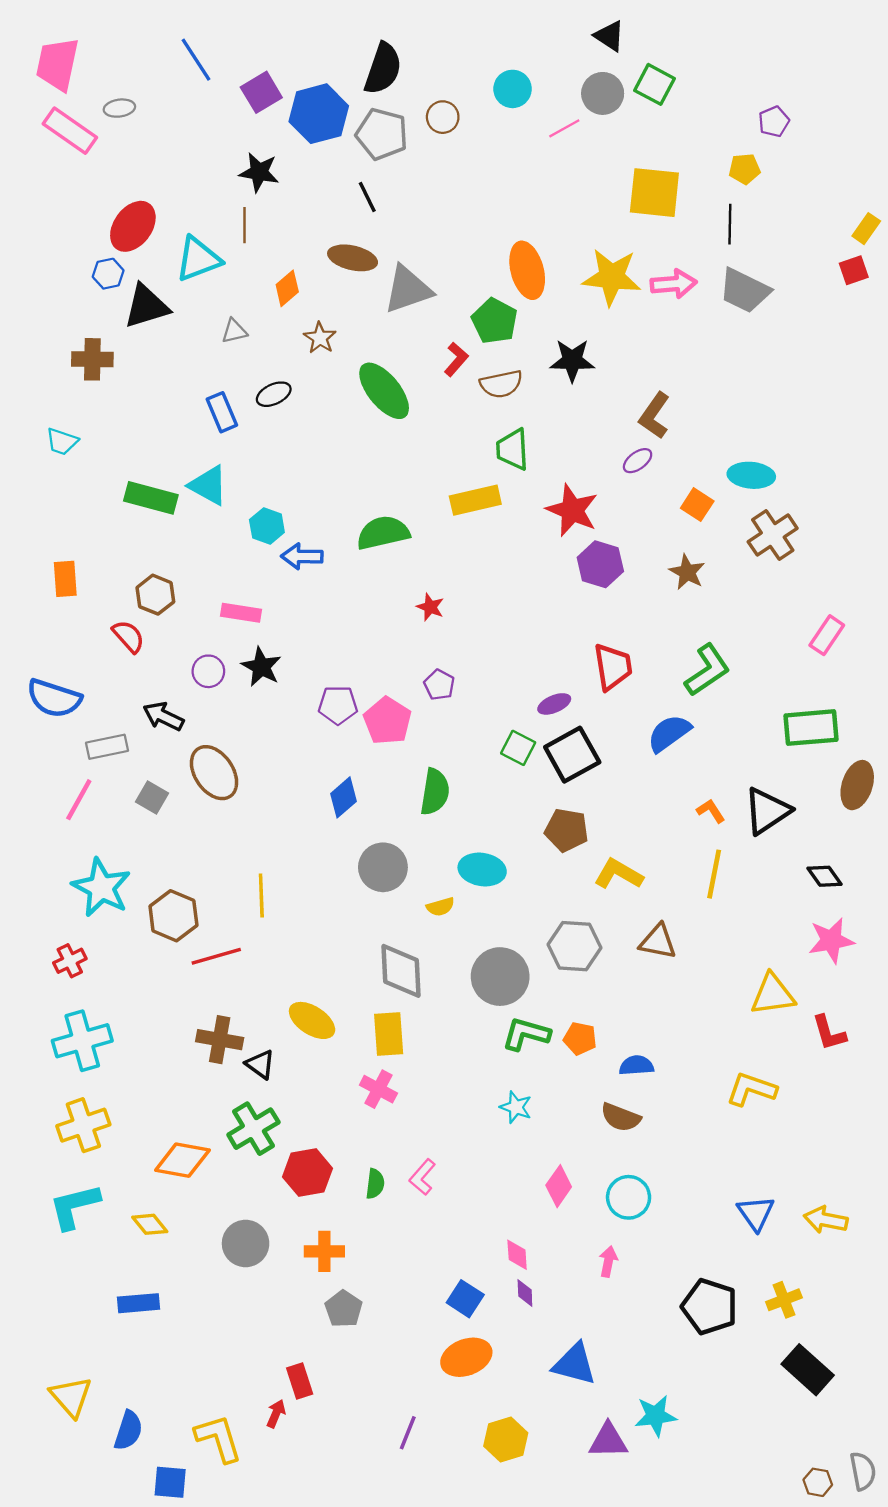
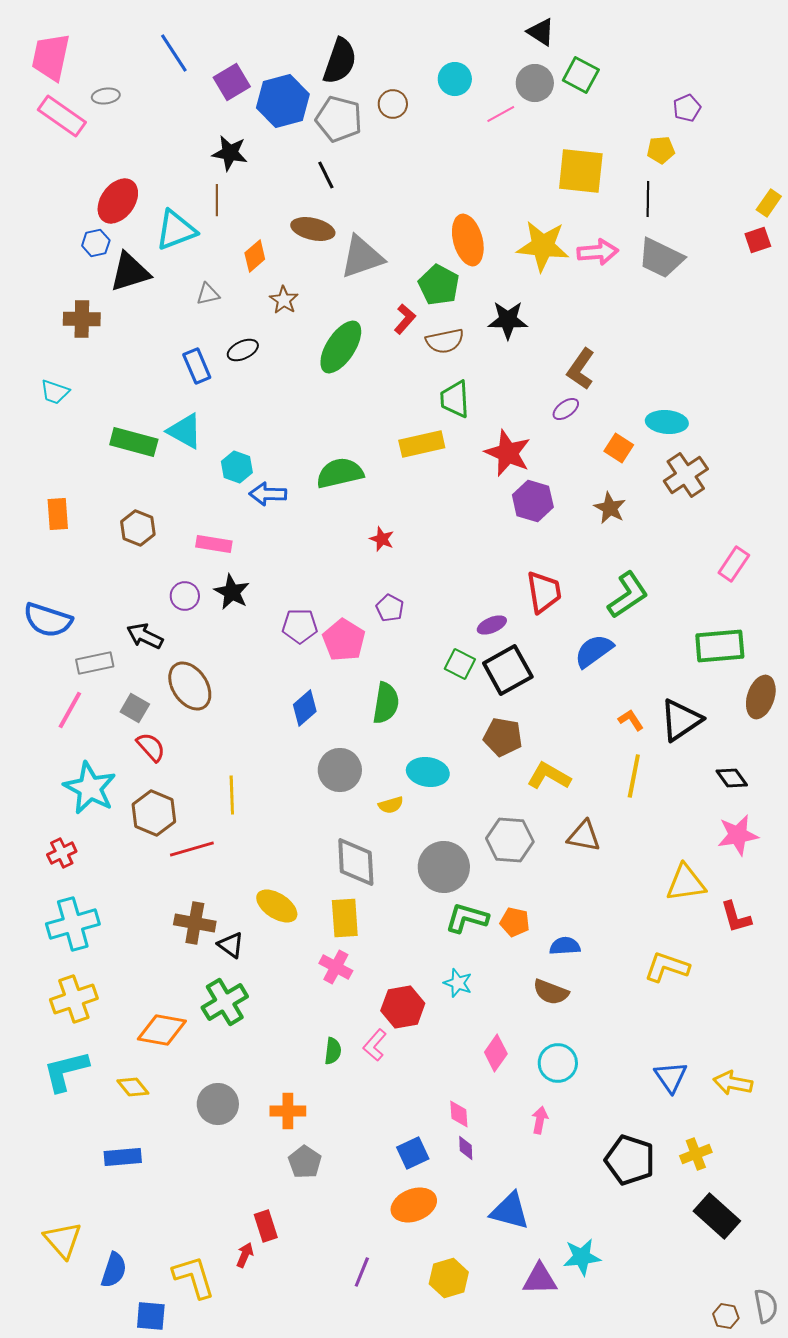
green ellipse: (384, 391) -> (341, 347), turned 72
red semicircle: (128, 636) -> (151, 747), moved
red hexagon: (308, 1173) -> (403, 1007), moved
blue square: (465, 1299) -> (413, 1153), turned 32

